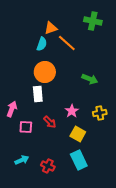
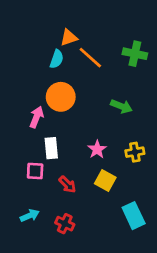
green cross: (93, 21) -> (135, 54), moved
white rectangle: (38, 94) -> (51, 148), moved
pink arrow: (12, 109) -> (36, 117), moved
red arrow: (50, 122) -> (67, 185), moved
cyan rectangle: (79, 160) -> (134, 216), moved

